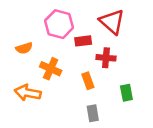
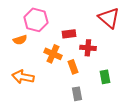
red triangle: (112, 22) -> (109, 18), moved
pink hexagon: (59, 24) -> (36, 20), moved
orange cross: (51, 69) -> (53, 54), moved

